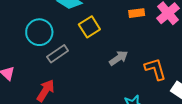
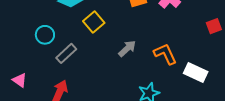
cyan circle: (39, 32) -> (45, 35), size x0.7

